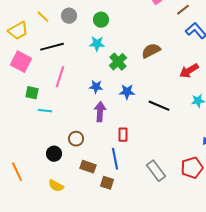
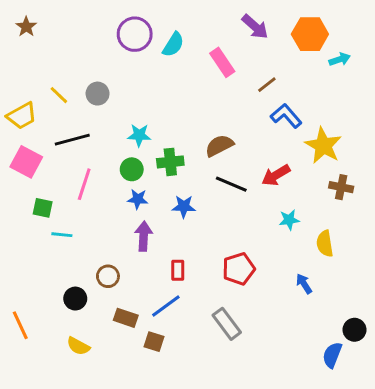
green circle: (101, 20) -> (132, 169), moved
green cross: (118, 62) -> (170, 162), turned 36
black line: (159, 106) -> (231, 184), moved
blue line: (115, 159) -> (166, 306), turned 65
red pentagon: (192, 168) -> (239, 269), moved

